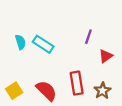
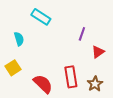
cyan rectangle: (43, 44) -> (41, 17), moved
yellow square: (14, 91) -> (13, 68), moved

